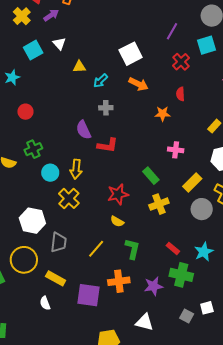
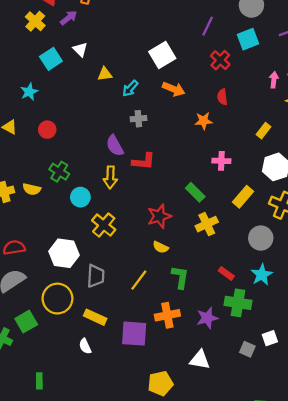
green cross: (33, 149) -> (59, 172), turned -30
yellow arrow: (76, 169) -> (110, 177), moved
gray circle: (202, 209) -> (261, 238), moved

